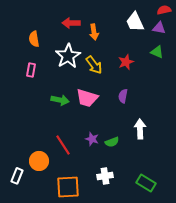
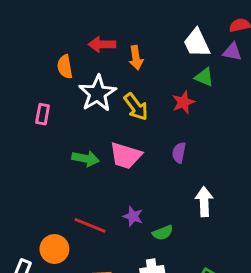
orange semicircle: (34, 39) -> (65, 67), moved
green triangle: (157, 52) -> (204, 77), moved
green semicircle: (112, 142) -> (163, 233), moved
red line: (63, 145) -> (90, 225), turned -35

